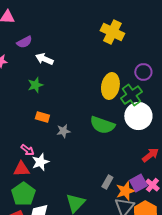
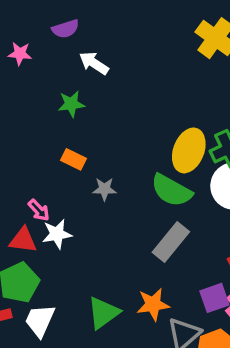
yellow ellipse: (110, 86) -> (189, 150), moved
gray rectangle: (107, 182) -> (171, 242), moved, size x1.6
orange star: (125, 191) -> (153, 304), moved

